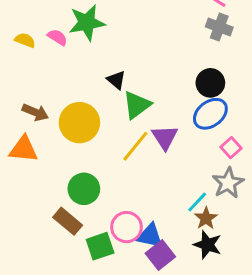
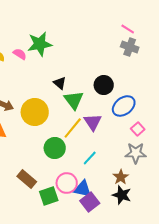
black circle: (210, 83) -> (104, 85), moved
green triangle: (137, 105) -> (74, 100), turned -30
gray star: (228, 183) -> (136, 153), turned 30
green circle: (84, 189) -> (55, 148), moved
cyan line: (197, 202) -> (90, 158), moved

